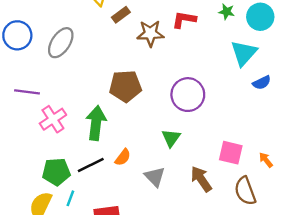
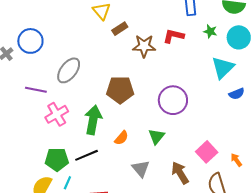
gray ellipse: (61, 43) -> (69, 70), moved
pink square: (231, 153) -> (207, 152), turned 30
orange semicircle: (123, 157) -> (121, 138), moved

